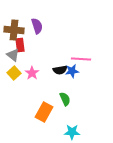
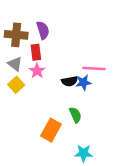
red rectangle: (20, 45) -> (36, 52), moved
pink star: (32, 73) -> (37, 71), moved

